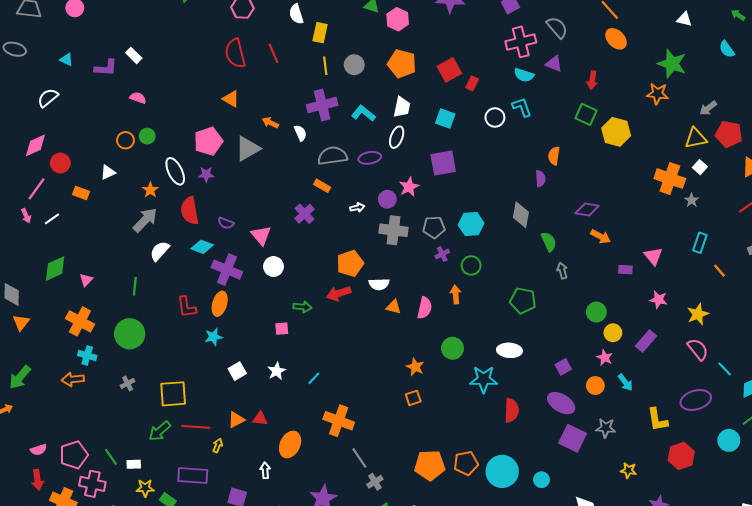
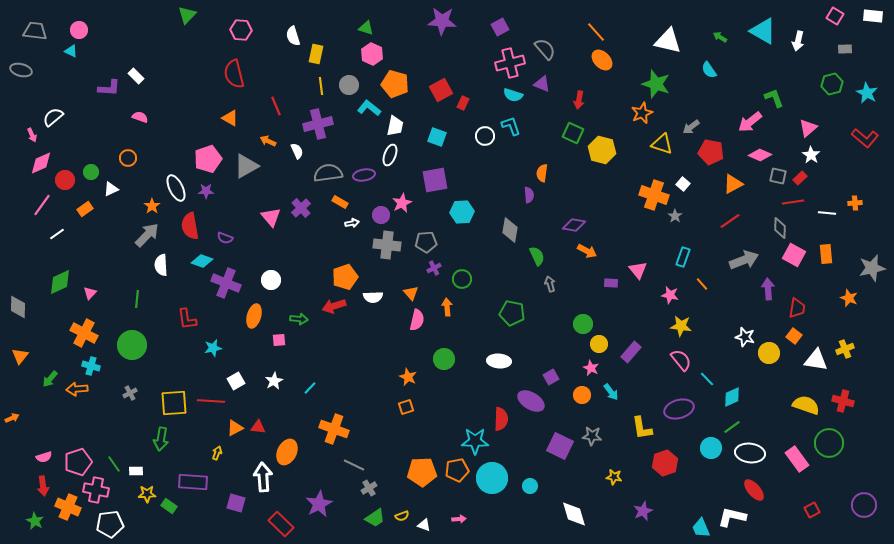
pink hexagon: (398, 19) -> (372, 54), moved
white triangle: (684, 19) -> (668, 41), size x1.8
red line: (273, 53) -> (276, 106), moved
cyan triangle: (66, 60) -> (71, 51), moved
orange star: (657, 94) -> (642, 113), turned -30
cyan L-shape: (364, 113) -> (369, 108), moved
green circle: (147, 136) -> (91, 172), moved
yellow triangle: (696, 138) -> (662, 144), moved, turned 30
orange rectangle: (322, 186) -> (340, 202), moved
orange rectangle: (81, 193) -> (85, 209), turned -56
purple cross: (305, 214) -> (301, 208), moved
pink arrow: (26, 216) -> (32, 135), moved
cyan hexagon: (471, 224) -> (462, 212), moved
pink triangle: (261, 235) -> (271, 217), moved
white semicircle: (160, 251) -> (161, 265), turned -45
pink star: (658, 300) -> (670, 295), moved
orange ellipse: (220, 304) -> (254, 316), moved
orange triangle: (394, 307) -> (411, 293), moved, turned 35
yellow star: (698, 314) -> (681, 326), turned 30
orange triangle: (21, 322) -> (20, 356), moved
green arrow: (20, 377) -> (50, 379), moved, size x0.7
cyan star: (484, 379) -> (475, 441), moved
purple ellipse: (561, 403) -> (531, 401), moved
red line: (196, 427) -> (211, 401), moved
green arrow: (160, 431) -> (161, 439), turned -40
gray line: (359, 458) -> (354, 465), turned -30
white arrow: (265, 470) -> (263, 477), size x1.8

